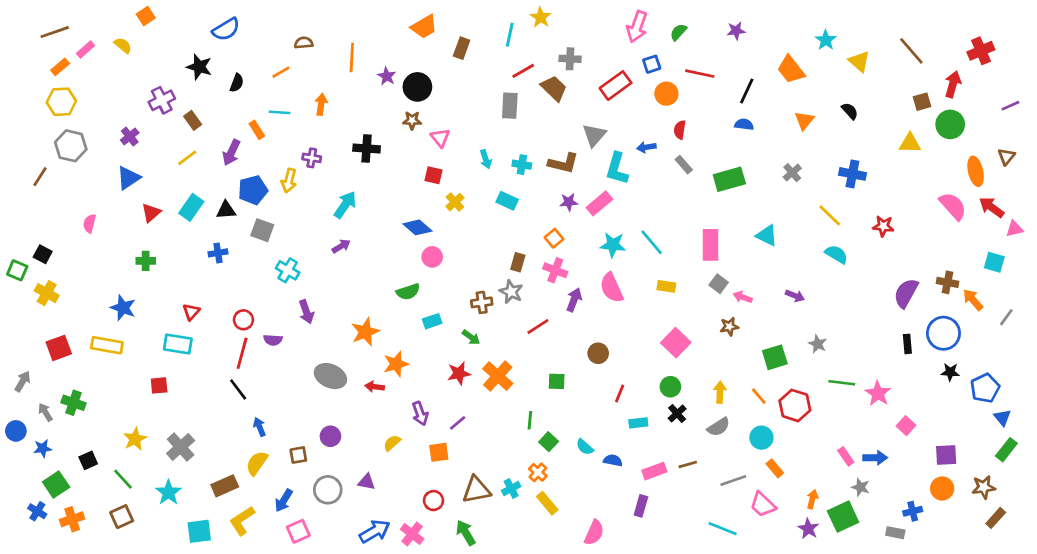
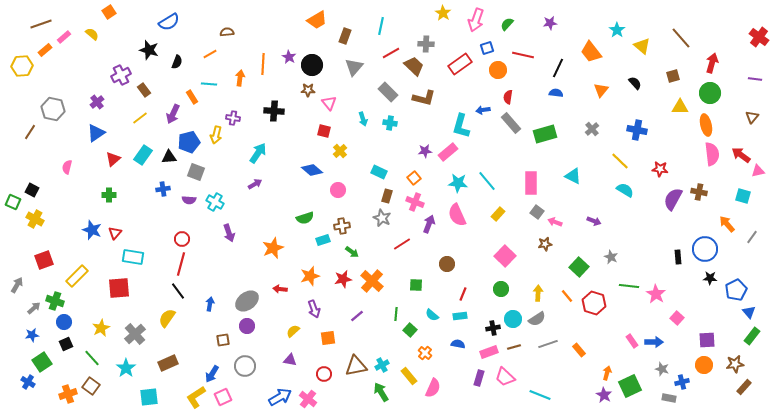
yellow star: (541, 17) -> (443, 13), moved
red cross: (981, 51) -> (759, 37), moved, turned -30
orange line: (352, 57) -> (263, 64), moved
yellow hexagon: (61, 102) -> (22, 66), moved
brown square: (922, 102) -> (673, 76), moved
gray rectangle: (510, 106) -> (388, 92), moved, turned -48
purple line: (1010, 106) -> (755, 79), turned 32
gray triangle: (594, 135) -> (354, 67), moved
brown L-shape: (563, 163) -> (424, 98), moved
gray rectangle: (684, 165) -> (511, 123), size x1.5
orange ellipse: (976, 171) -> (706, 125), moved
cyan rectangle: (507, 201) -> (379, 172), moved
pink semicircle: (953, 206) -> (712, 154), turned 35
pink circle: (432, 257) -> (338, 190), moved
brown cross: (947, 282) -> (699, 192), moved
yellow rectangle: (666, 286) -> (498, 214), turned -56
purple semicircle: (906, 293) -> (673, 199), moved
brown cross: (482, 302) -> (342, 226), moved
red triangle: (191, 312) -> (115, 233), moved
purple semicircle: (273, 340) -> (189, 200), moved
yellow rectangle: (107, 345) -> (77, 276), moved, turned -55
green square: (775, 357) -> (579, 267), turned -30
orange star: (396, 364) -> (310, 276), moved
gray ellipse: (330, 376) -> (247, 301), moved, turned -60
red square: (159, 385) -> (119, 288), size x1.6
gray arrow: (45, 412) -> (34, 308), turned 80
black cross: (677, 414) -> (493, 328), moved, turned 32
purple line: (458, 423) -> (357, 316), moved
cyan rectangle: (638, 423) -> (460, 316), moved
blue arrow: (260, 427) -> (210, 304), moved, turned 32
blue circle: (16, 431) -> (64, 322), moved
cyan circle: (761, 438) -> (513, 319), moved
cyan semicircle: (585, 447) -> (432, 315), moved
yellow semicircle: (257, 463) -> (167, 318), moved
orange cross: (538, 472) -> (425, 353), moved
gray line: (733, 480) -> (548, 344), moved
purple triangle: (367, 482) -> (290, 360), moved
gray star: (860, 487) -> (662, 369), moved
pink trapezoid: (763, 505) -> (505, 377), moved
brown square: (122, 517) -> (91, 386), turned -30
orange cross: (72, 519) -> (68, 394), moved
yellow L-shape: (242, 521) -> (196, 397), moved
green arrow: (466, 533) -> (381, 392), moved
pink semicircle: (594, 533) -> (433, 388), moved

